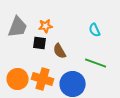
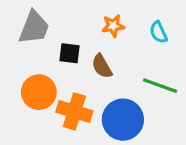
orange star: (46, 26) -> (113, 26), moved
orange circle: (18, 79) -> (39, 92), moved

